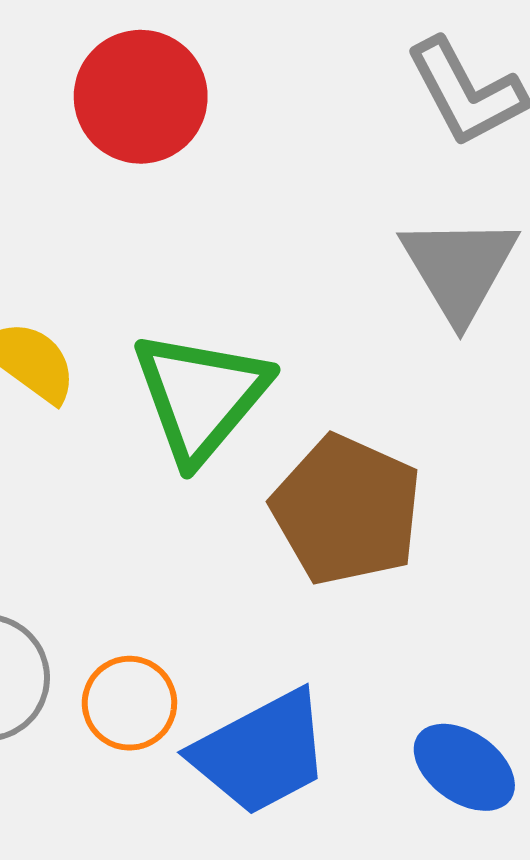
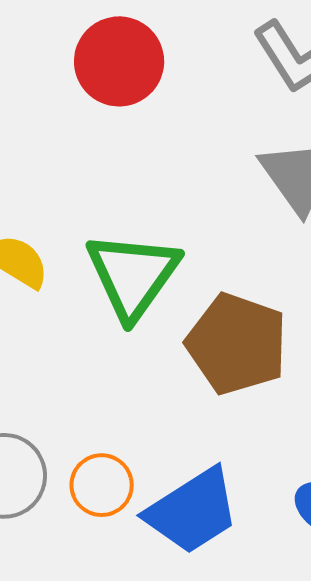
red circle: (141, 97) -> (119, 61), moved

